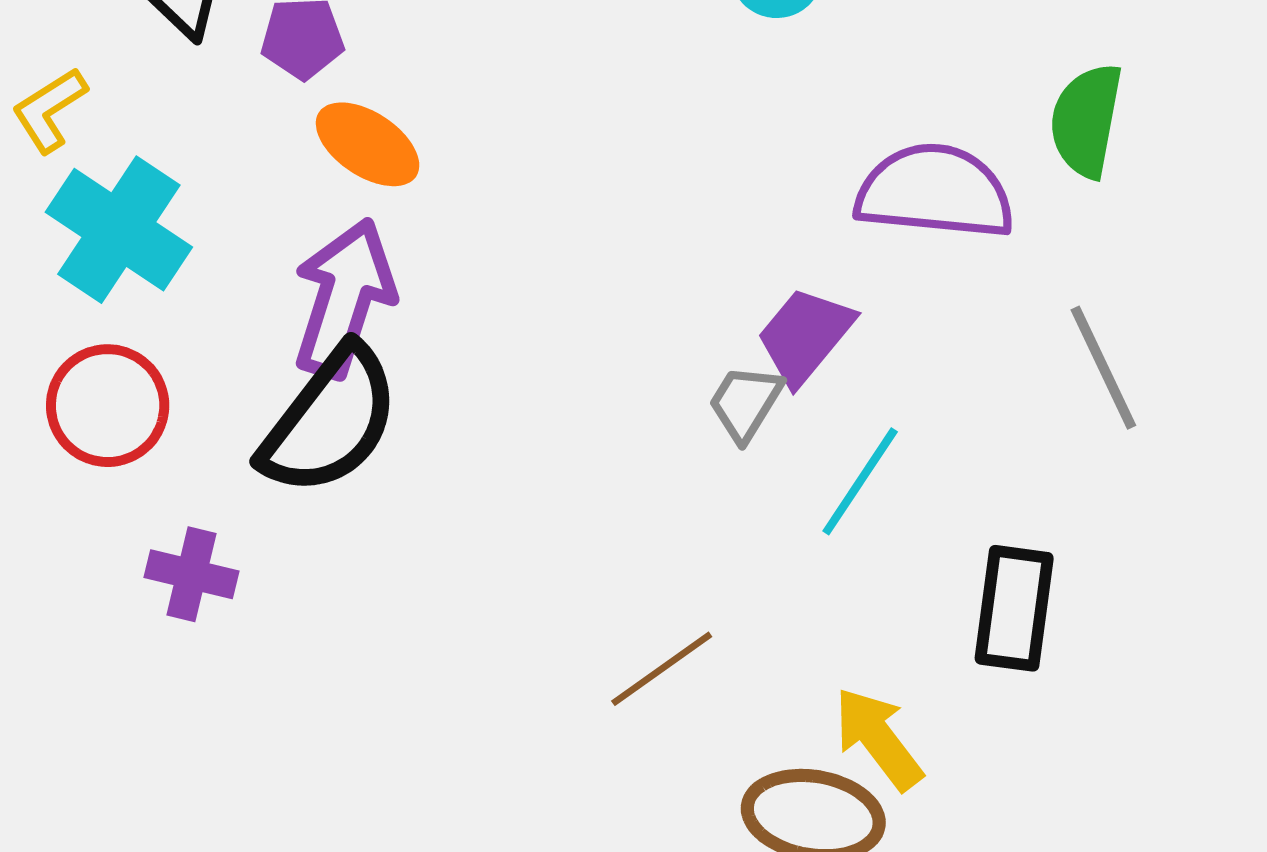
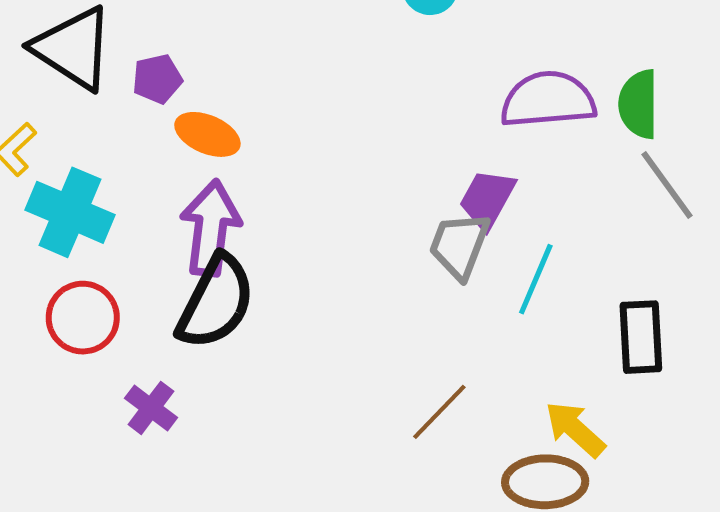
green semicircle: (1086, 120) -> (638, 104), moved
gray trapezoid: (745, 403) -> (459, 245), size x1.4
purple cross: (191, 574) -> (151, 408), turned 34

